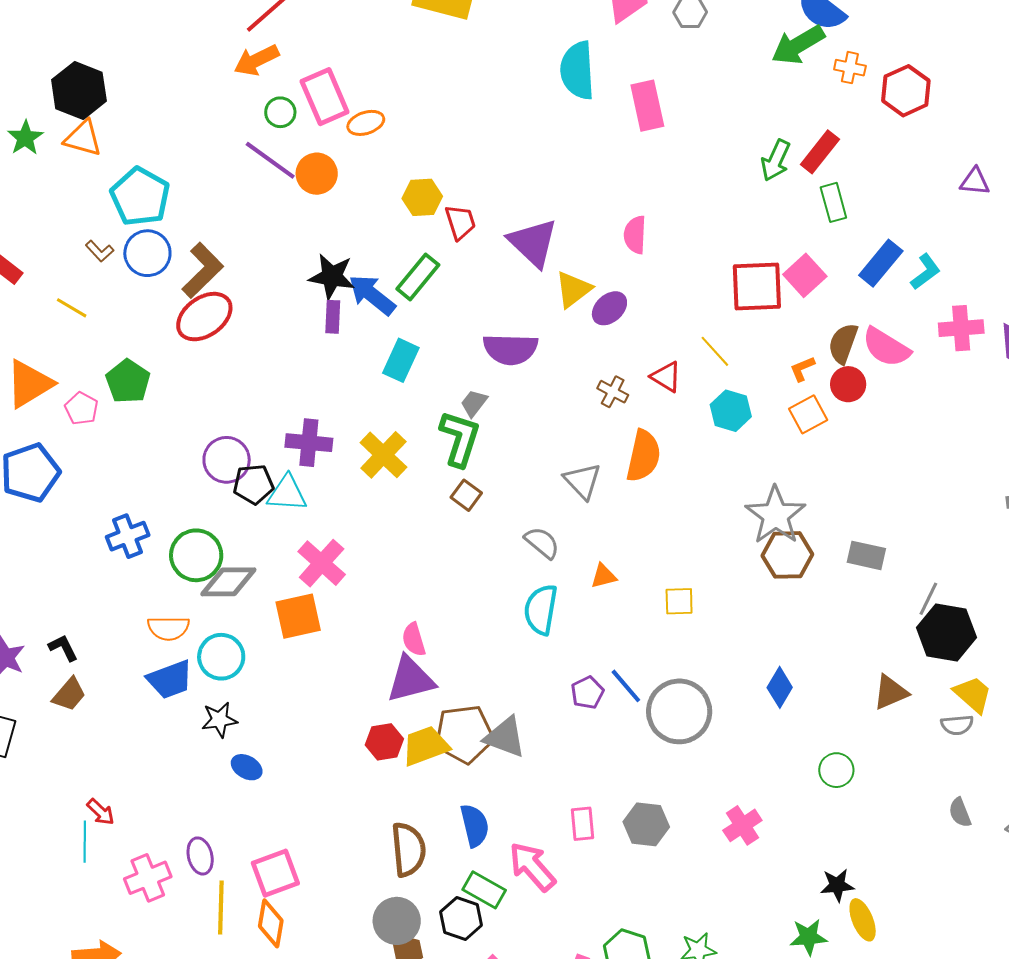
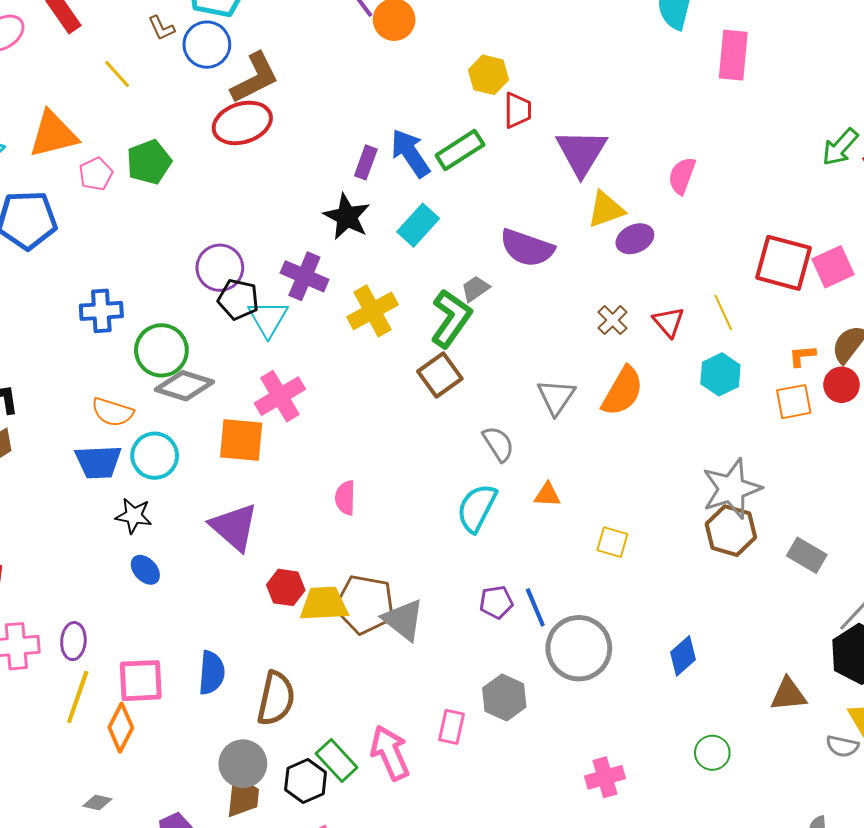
black star: (332, 276) -> (347, 217), moved
cyan triangle: (287, 493) -> (268, 318), turned 39
brown square: (466, 495) -> (440, 375), size x1.4
purple triangle: (411, 679) -> (234, 527), moved, turned 38
gray hexagon: (646, 824) -> (504, 698), moved
blue semicircle: (475, 826) -> (212, 673), moved

